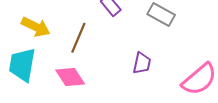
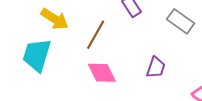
pink diamond: (70, 77) -> (102, 73), moved

